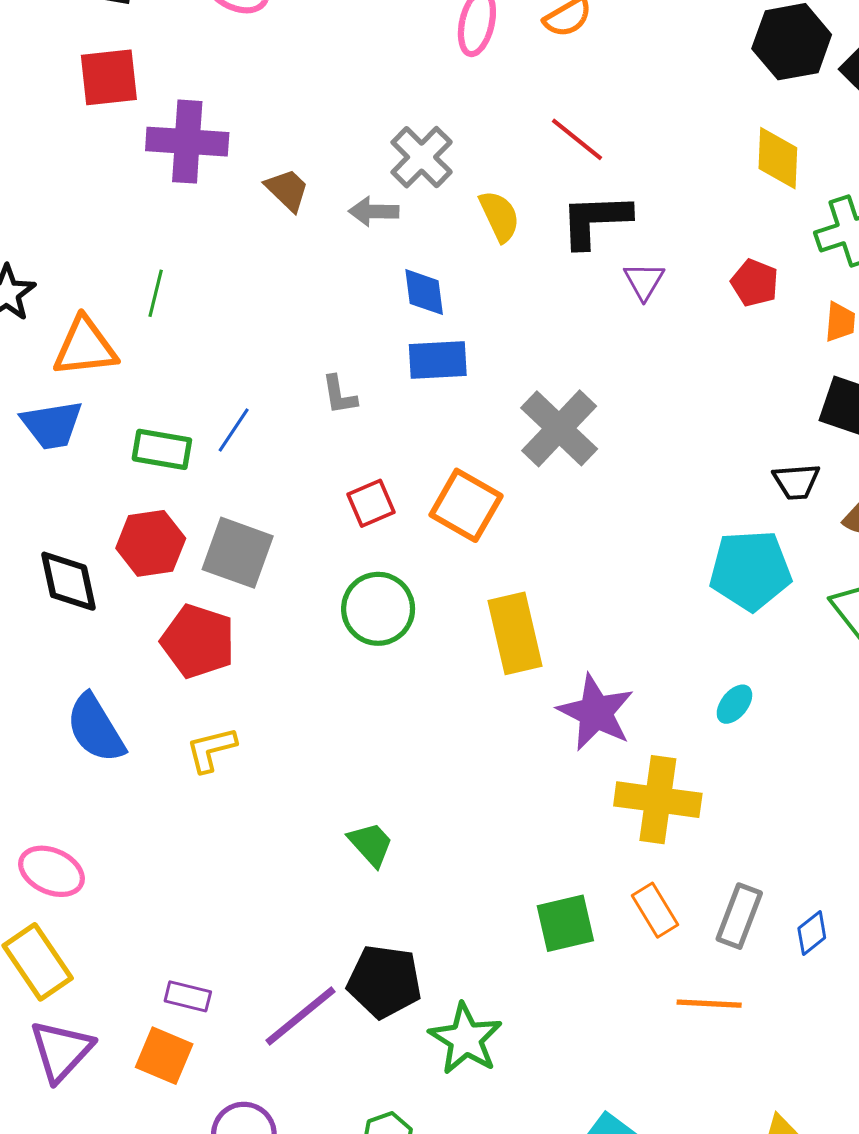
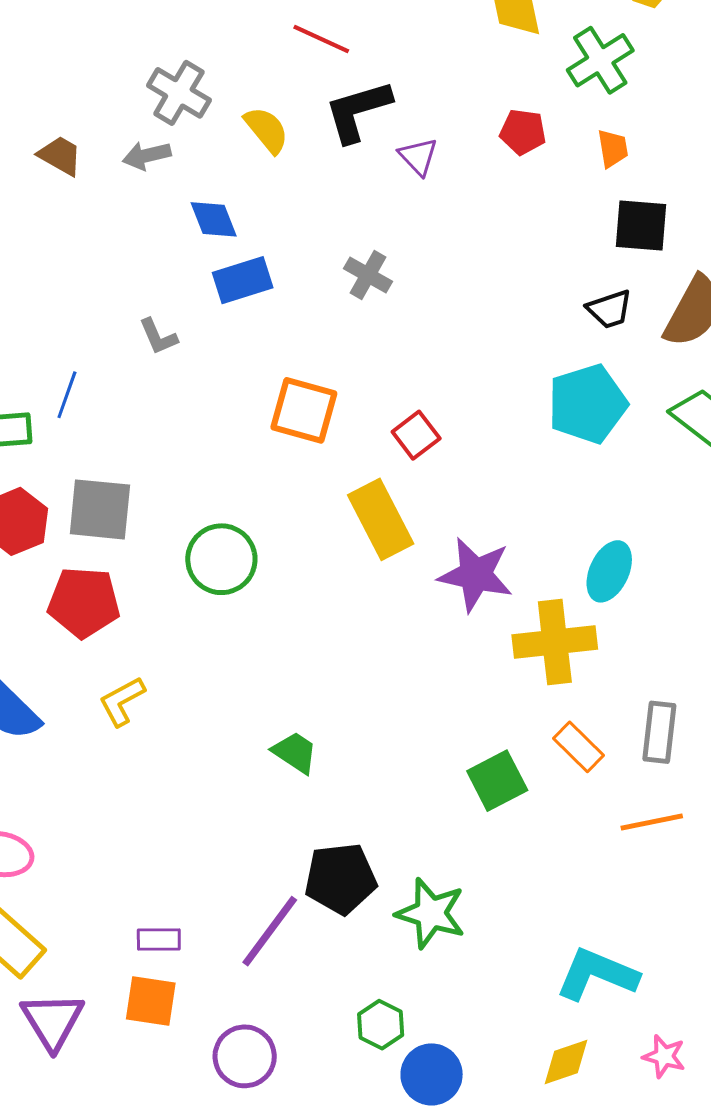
gray cross: (559, 428) -> (368, 275), moved, size x0.6
red square: (371, 503) -> (416, 435), moved
green circle: (378, 609) -> (221, 559), moved
cyan ellipse: (734, 704) -> (609, 571), moved, size x1.5

